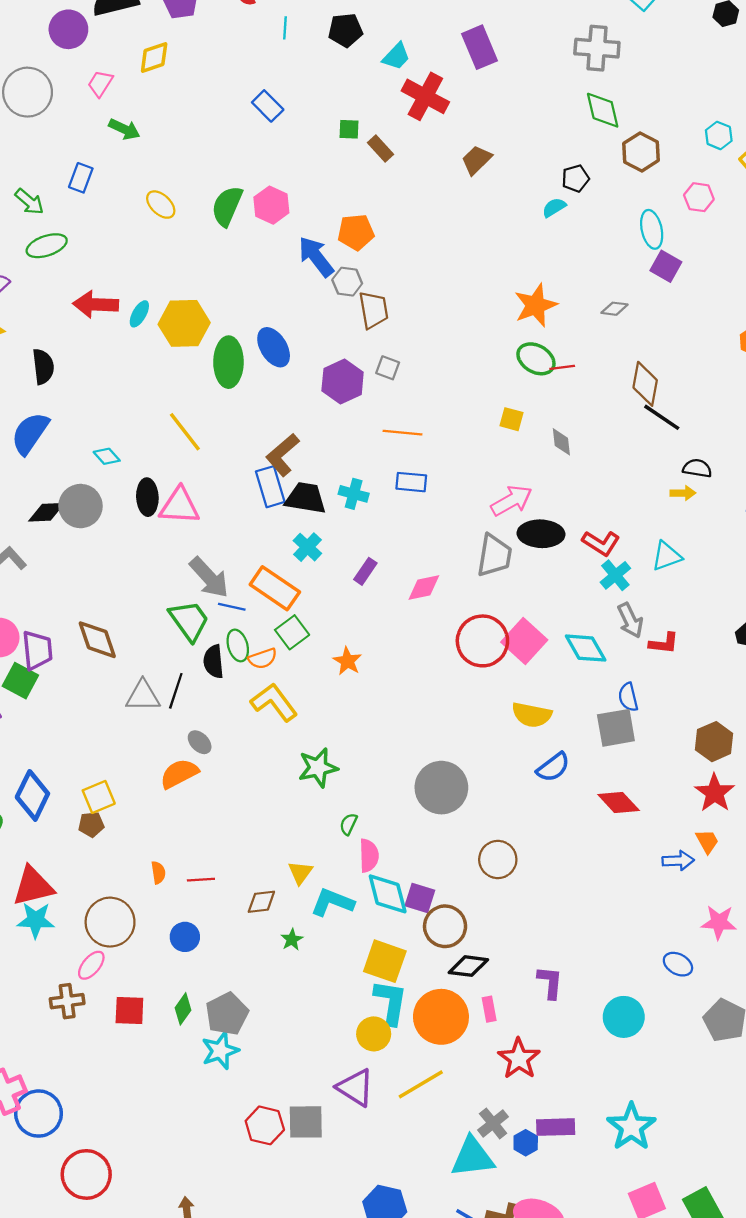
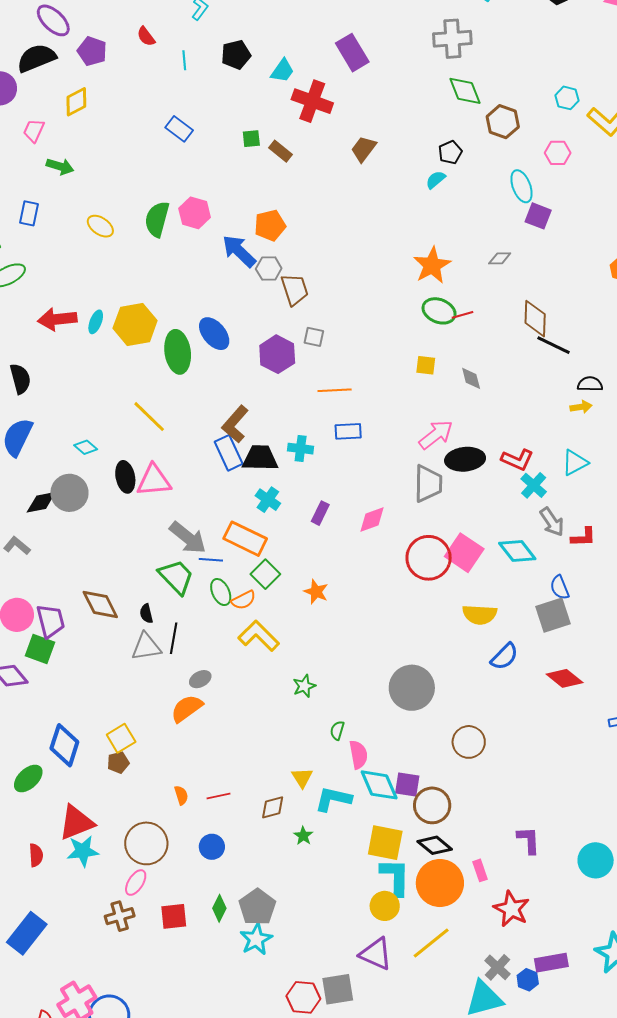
black semicircle: (214, 662) -> (146, 614), moved, size x0.7
gray ellipse: (200, 742) -> (200, 679), turned -65
green star: (318, 768) -> (304, 686), size x0.7
black diamond: (468, 966) -> (435, 845), moved, turned 40

